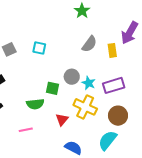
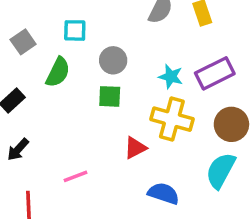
gray circle: (72, 77) -> (113, 60), moved
green semicircle: (35, 104) -> (58, 72), moved, turned -48
red triangle: (62, 119) -> (135, 148), turned 32

